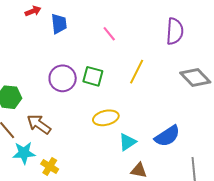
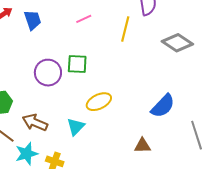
pink line: (109, 34) -> (84, 19), turned -63
yellow line: (137, 72) -> (125, 29), moved
cyan triangle: (128, 142) -> (76, 127), moved

